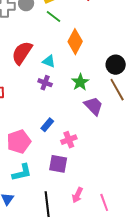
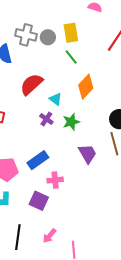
green star: (80, 82) -> (71, 122), moved
blue rectangle: (47, 125) -> (38, 160), size x1.5

